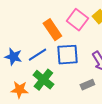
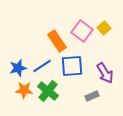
blue star: (13, 57) -> (18, 68), turned -30
orange star: (19, 90) -> (24, 90), moved

